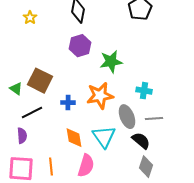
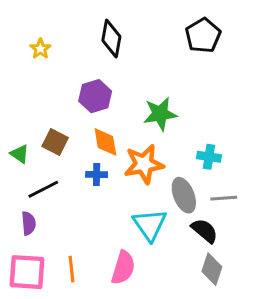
purple hexagon: (80, 46) -> (95, 96), moved
brown square: (40, 81) -> (55, 142), size x0.7
orange diamond: (74, 138) -> (105, 142), moved

